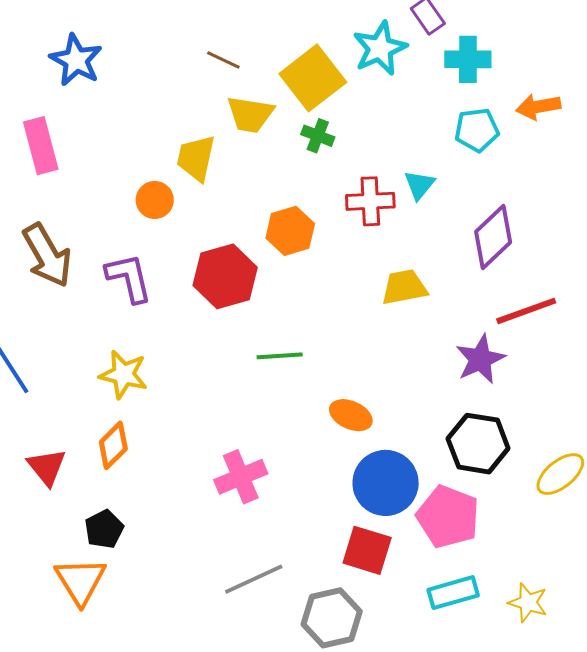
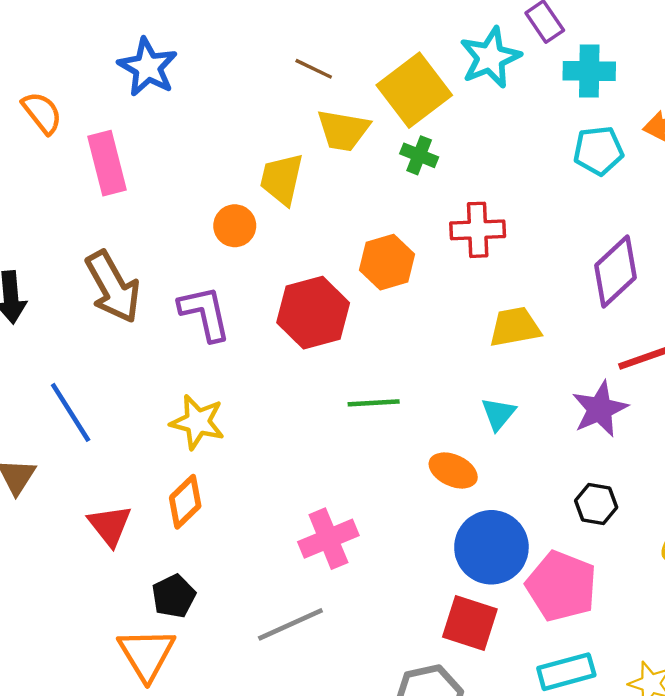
cyan triangle: (419, 185) -> (498, 414), moved
black hexagon: (478, 444) -> (596, 504), size x0.6
gray line: (254, 579) -> (290, 624), moved

